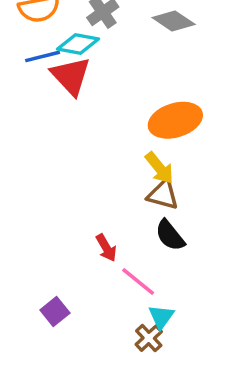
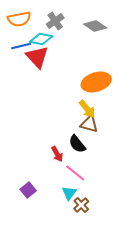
black semicircle: (170, 235) -> (77, 144), moved
cyan triangle: (161, 317) -> (69, 193), moved

